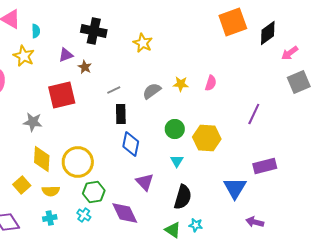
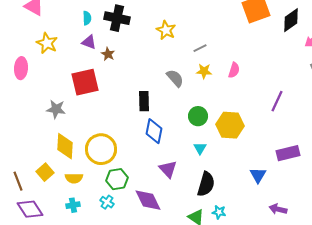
cyan semicircle: (36, 31) -> (87, 18), moved
purple triangle: (66, 55) -> (89, 42), turned 42
gray line: (114, 90) -> (200, 48), moved
gray semicircle: (152, 91) -> (175, 78), turned 84
blue triangle: (235, 188) -> (258, 175), size x0.7

